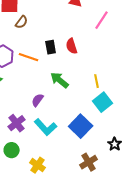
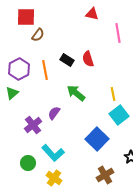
pink line: (102, 20) -> (118, 33), turned -42
black rectangle: (51, 47) -> (67, 60), turned -48
orange line: (29, 57) -> (45, 70), turned 60
purple cross: (17, 123) -> (33, 125), moved
cyan L-shape: (46, 127) -> (53, 153), moved

